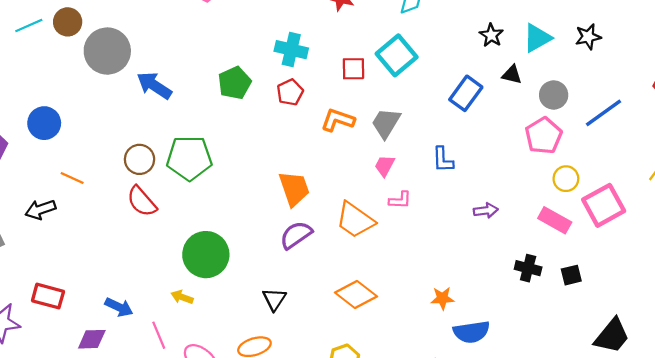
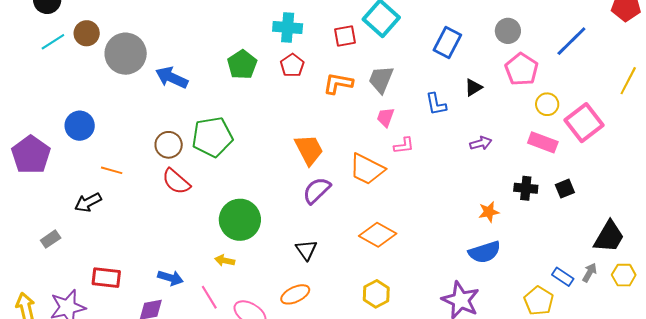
black triangle: (512, 75) -> (473, 87), moved, turned -36
gray circle: (554, 95) -> (508, 31), moved
orange star: (442, 298) -> (489, 212), moved

